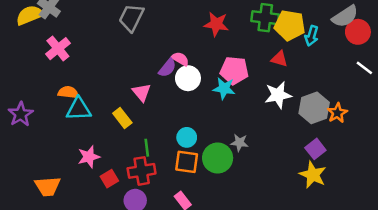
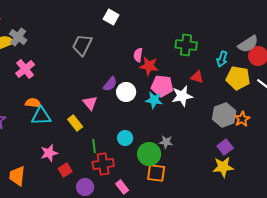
red star: (216, 24) -> (149, 66), moved
yellow pentagon: (290, 25) -> (238, 78), moved
pink semicircle: (180, 59) -> (138, 55), moved, turned -112
white star: (278, 95) -> (182, 96), moved
orange square: (187, 162) -> (156, 173), moved
red cross: (142, 171) -> (103, 164), moved
yellow star: (313, 175) -> (223, 167), turned -30
orange trapezoid: (48, 186) -> (17, 176), turned 100

